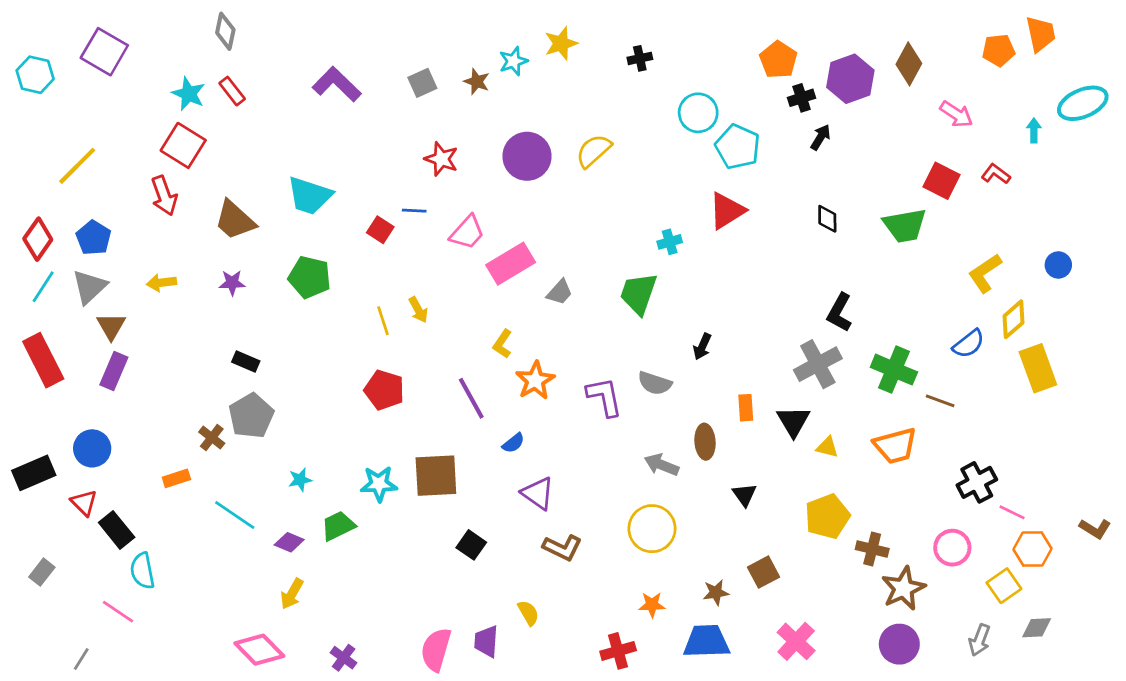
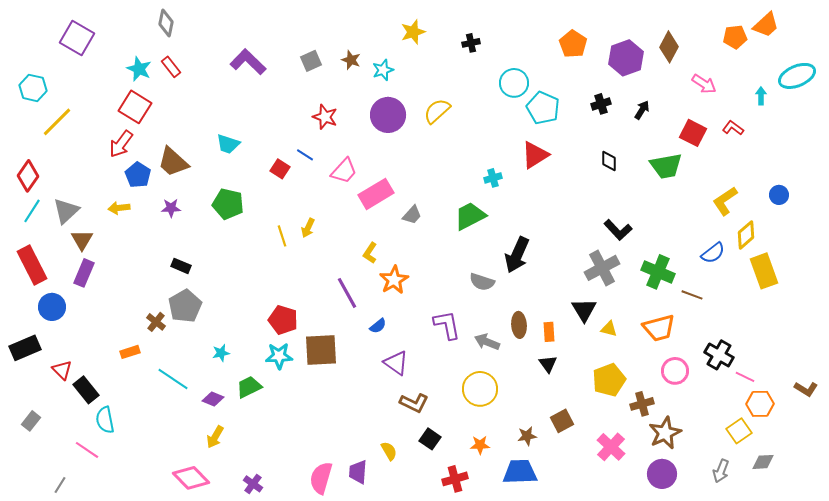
orange trapezoid: (1041, 34) -> (766, 25), turned 60
cyan star: (513, 61) -> (383, 70), moved
cyan hexagon: (35, 75) -> (33, 88), moved
black cross: (801, 98) -> (601, 104), moved
black arrow: (821, 137) -> (642, 110), moved
red arrow: (164, 196) -> (121, 144), turned 56
cyan trapezoid: (310, 196) -> (228, 144), size x0.7
blue line: (414, 211) -> (305, 155), turned 30
blue pentagon: (94, 238) -> (138, 175), moved
green trapezoid: (638, 294) -> (470, 216), turned 44
yellow arrow: (418, 310) -> (308, 228), turned 54
black L-shape: (840, 313) -> (618, 230), turned -72
black arrow: (702, 347) -> (517, 255), size x1.8
red pentagon: (384, 390) -> (283, 320), moved
purple L-shape: (604, 397) -> (447, 325), moved
orange rectangle: (746, 408) -> (549, 332), moved
blue circle: (92, 448) -> (52, 307), moved
black cross: (977, 482) -> (719, 355), turned -32
black square: (471, 545) -> (430, 439), moved
pink circle: (952, 548) -> (675, 371), moved
brown cross: (872, 549) -> (642, 404), turned -30
pink cross: (796, 641) -> (611, 447), moved

